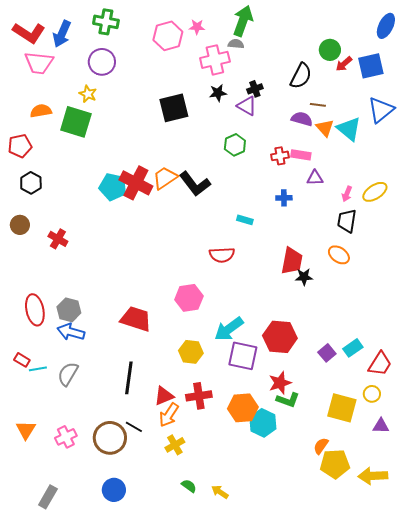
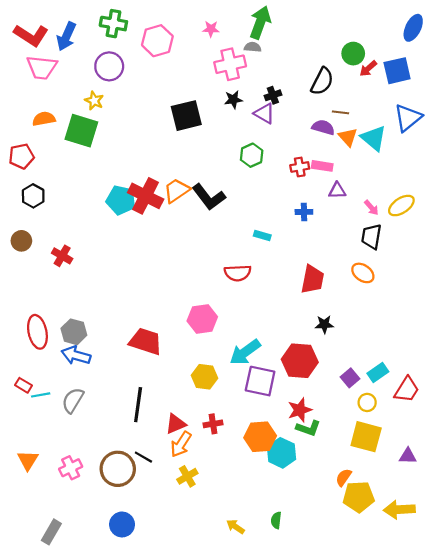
pink hexagon: (168, 36) -> (157, 41), moved
pink arrow: (347, 194) -> (371, 208), turned -63
black star: (304, 277) -> (324, 324), moved
yellow circle: (372, 394) -> (367, 402), moved
red cross: (199, 396) -> (213, 424), size x0.7
green semicircle: (189, 486) -> (276, 520), moved, turned -119

